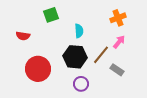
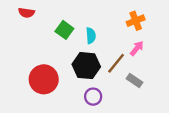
green square: (51, 15) -> (64, 30), moved, turned -35
red semicircle: (23, 36) -> (26, 13), moved

